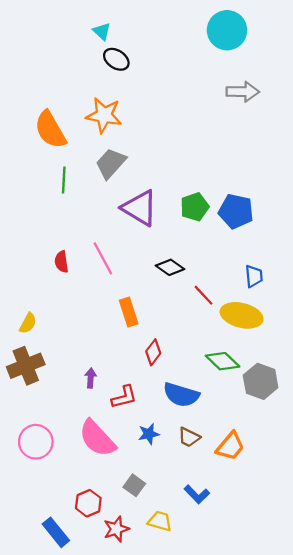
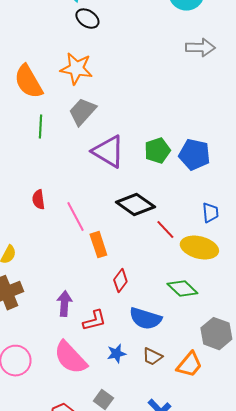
pink line: (103, 258) -> (75, 217), moved
black diamond: (170, 267) -> (135, 205), size x1.5
purple arrow: (91, 378) -> (64, 304), size x1.4
gray hexagon: (261, 381) -> (216, 334), moved

